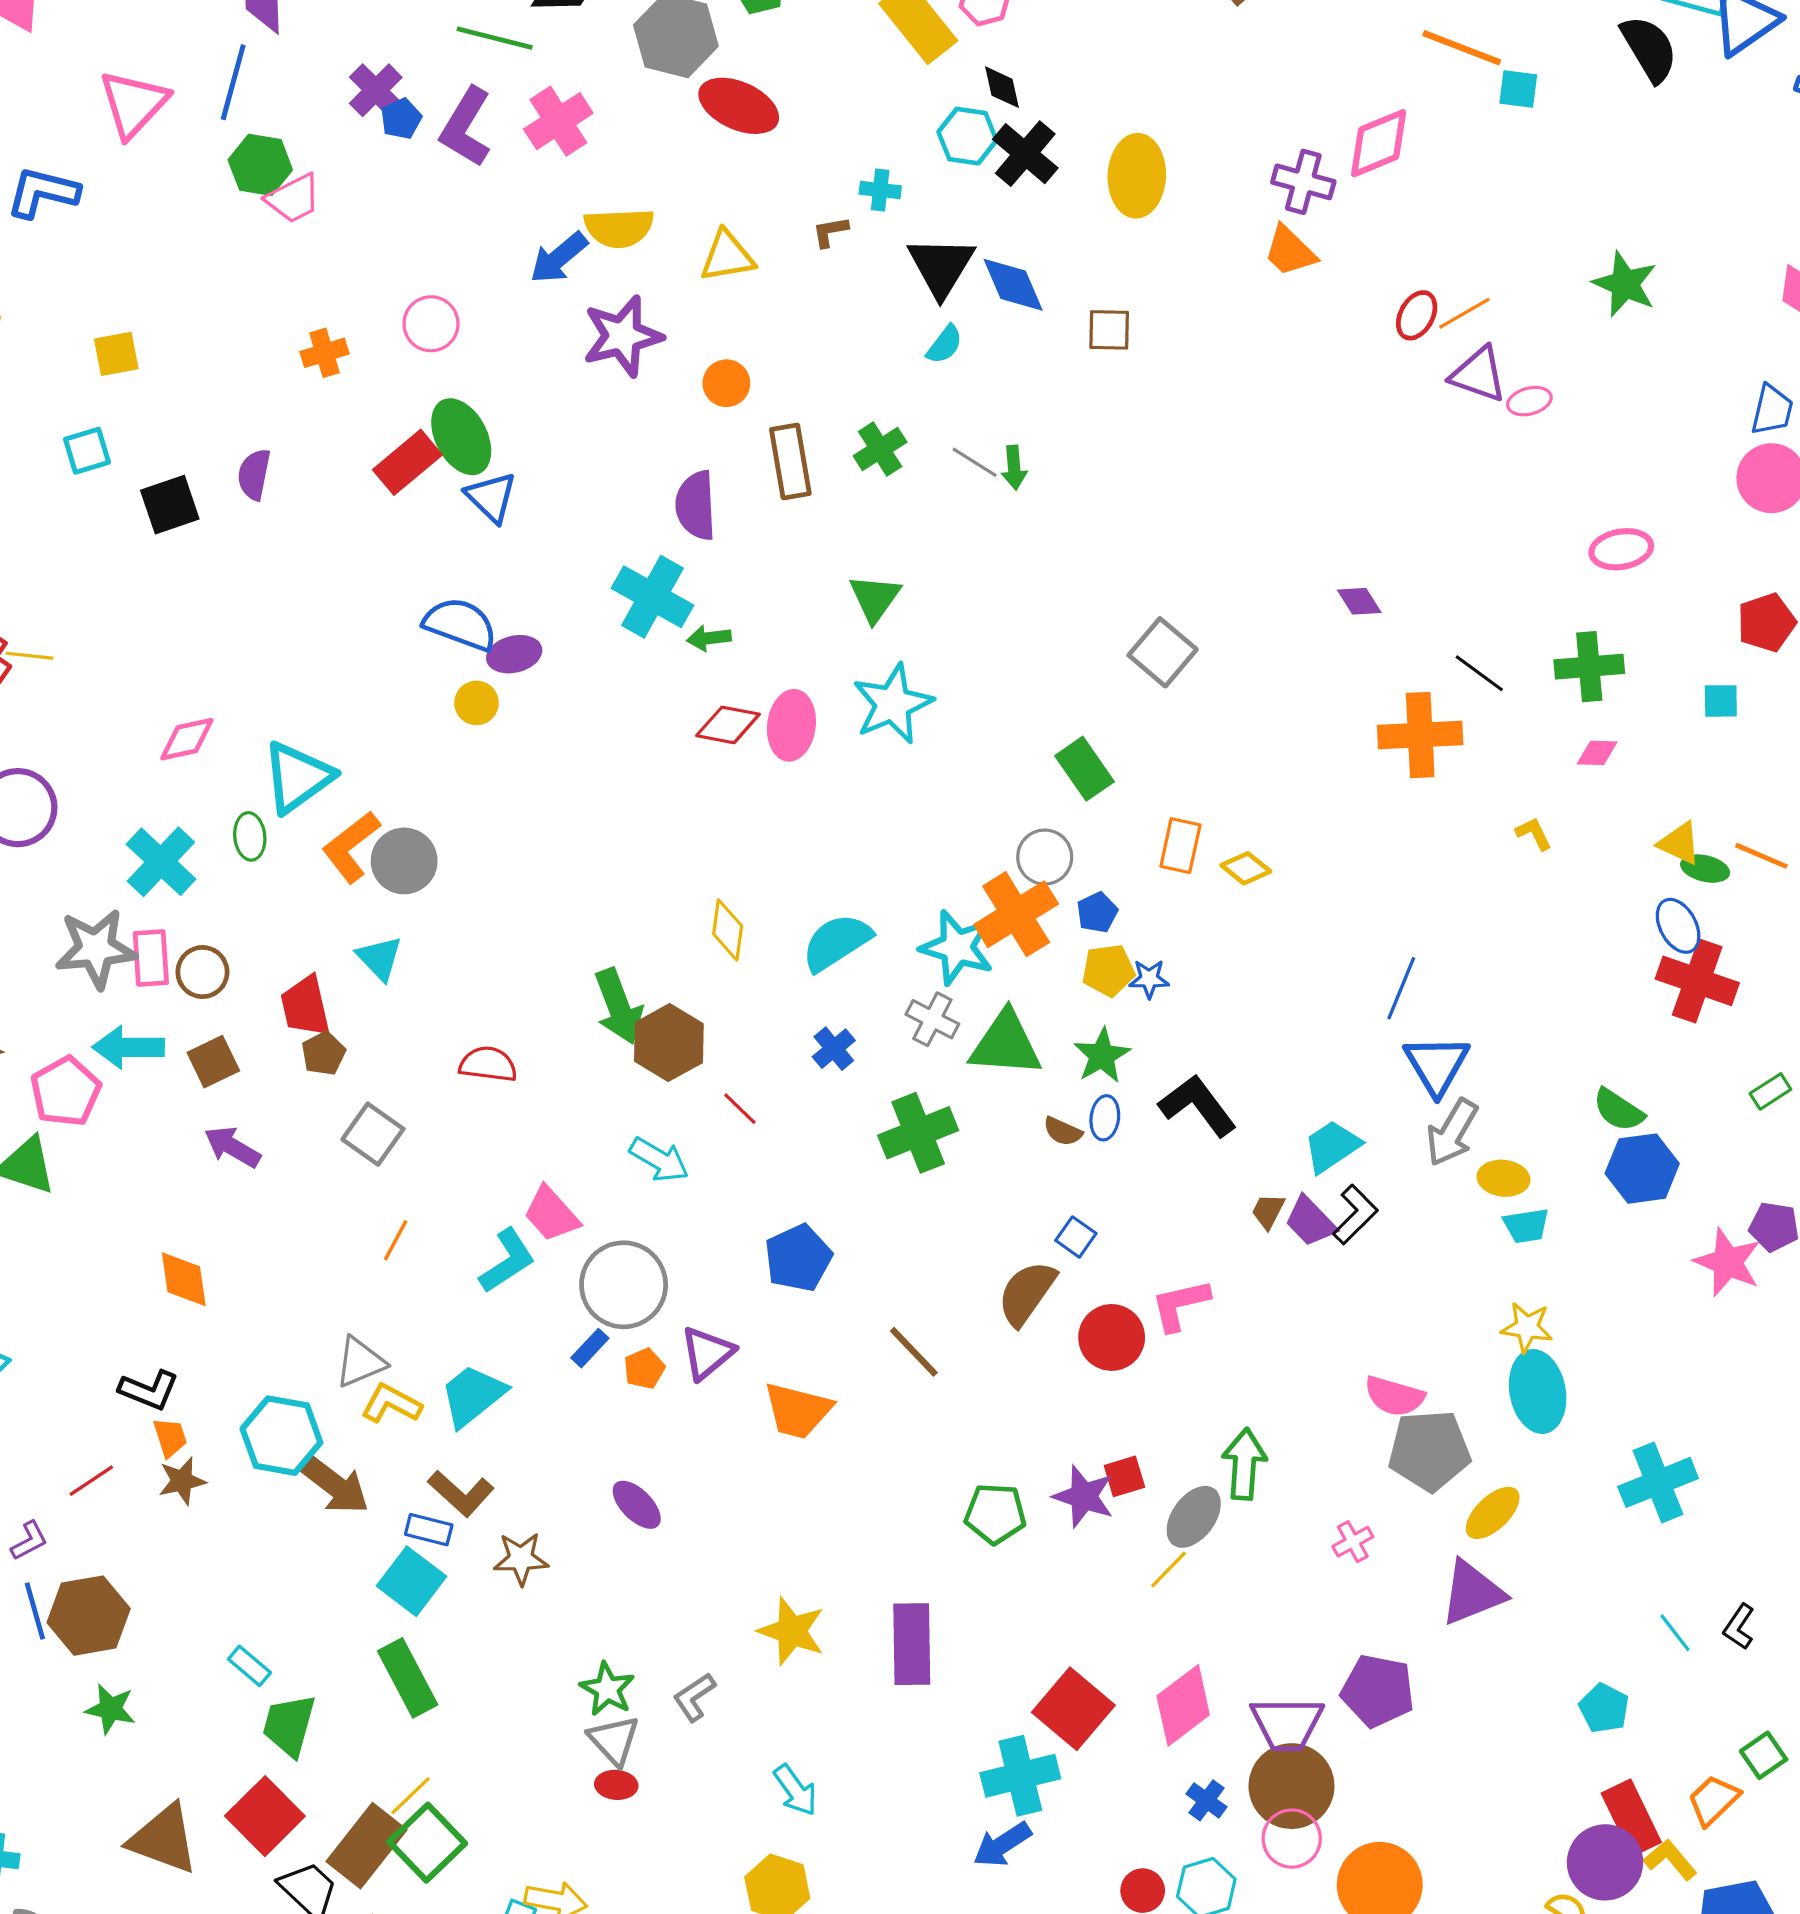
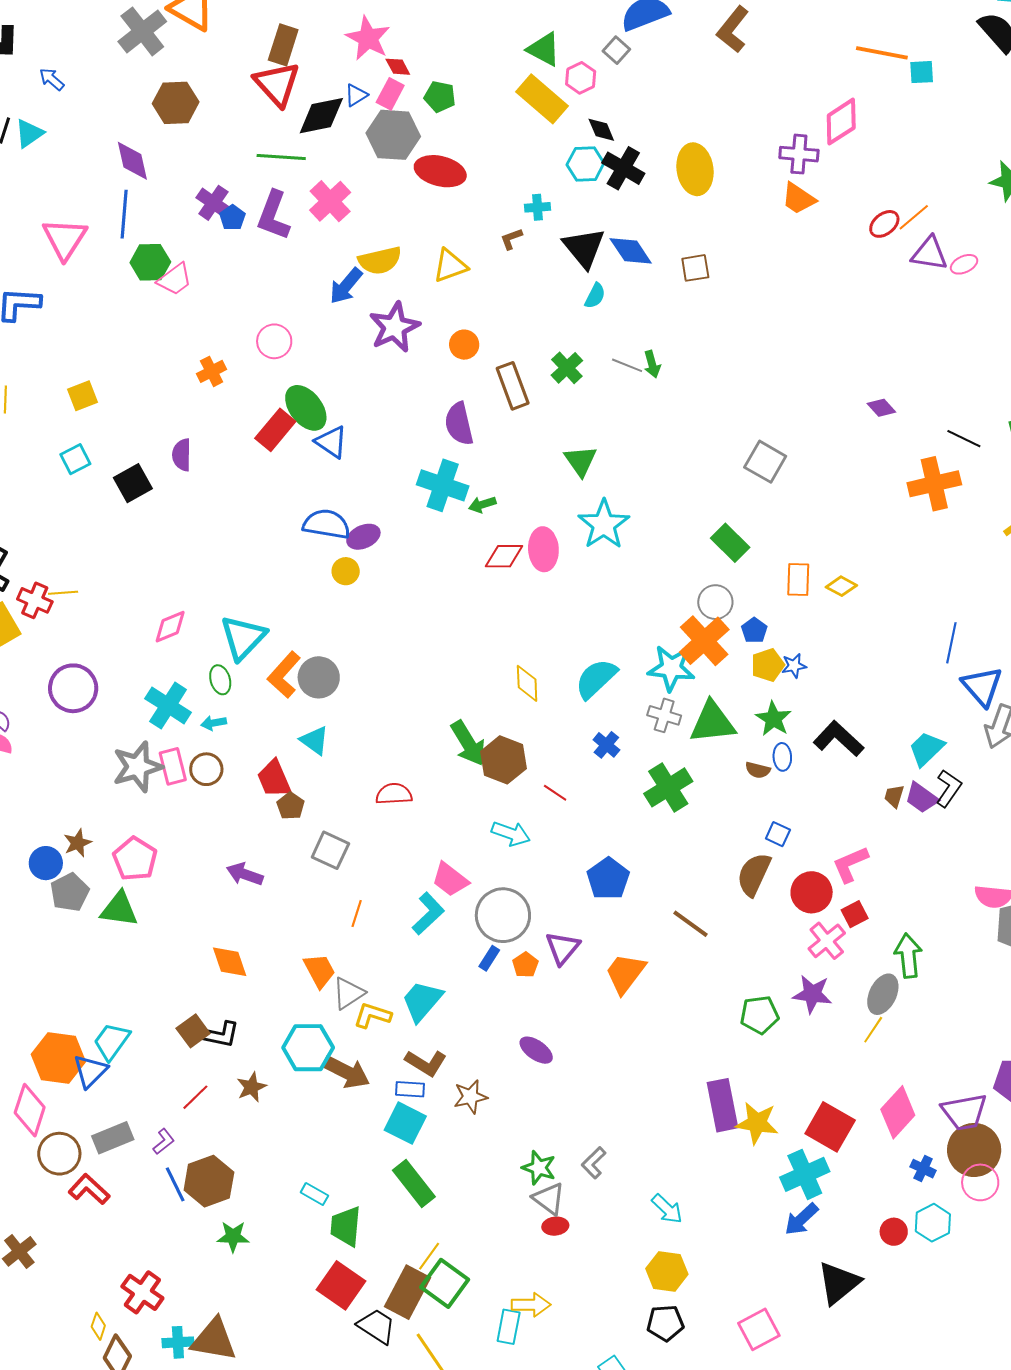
red ellipse: (1417, 315) -> (884, 224), turned 32
cyan arrow: (128, 1047) -> (214, 723), moved, size x0.6
brown square: (213, 1062) -> (193, 1031), moved
orange trapezoid: (798, 1410) -> (625, 973), turned 123
orange trapezoid: (170, 1437) -> (319, 971), moved, size x1.4
red square: (1124, 1476) -> (855, 914), moved
pink cross: (1353, 1542) -> (827, 941), moved, size x1.5
yellow star: (792, 1631) -> (757, 1123), moved
brown triangle: (164, 1839) -> (214, 1340), moved

